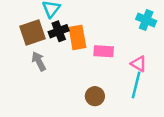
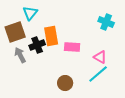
black cross: (59, 31) -> (37, 45), moved
cyan line: (136, 85) -> (98, 74), turned 35

